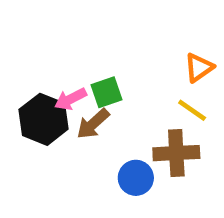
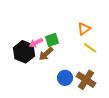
orange triangle: (199, 68) -> (84, 29), moved
brown cross: (176, 153) -> (86, 80), moved, turned 36

